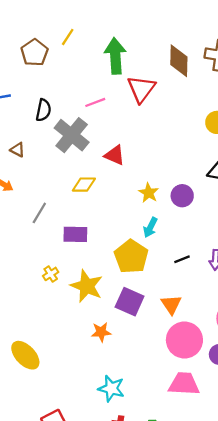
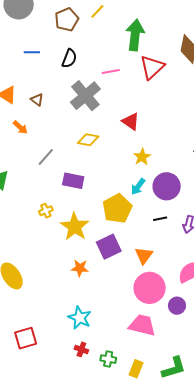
black semicircle: (43, 110) -> (69, 58), moved
red triangle: (115, 155) -> (131, 121), moved
purple circle: (182, 196) -> (167, 186), moved, size x1.4
purple square: (130, 302) -> (109, 247), turned 30

